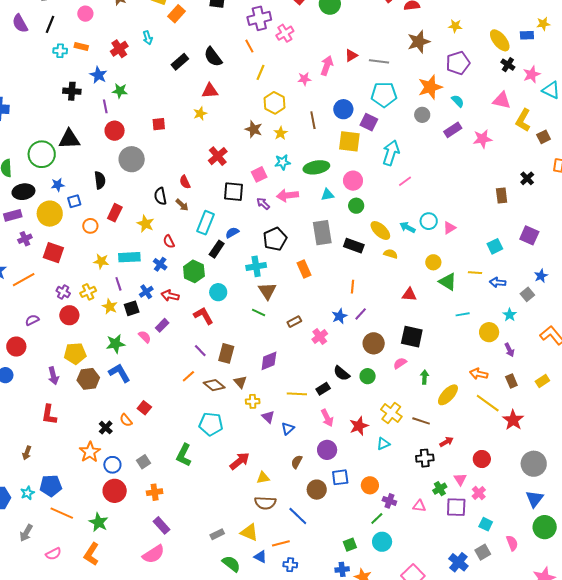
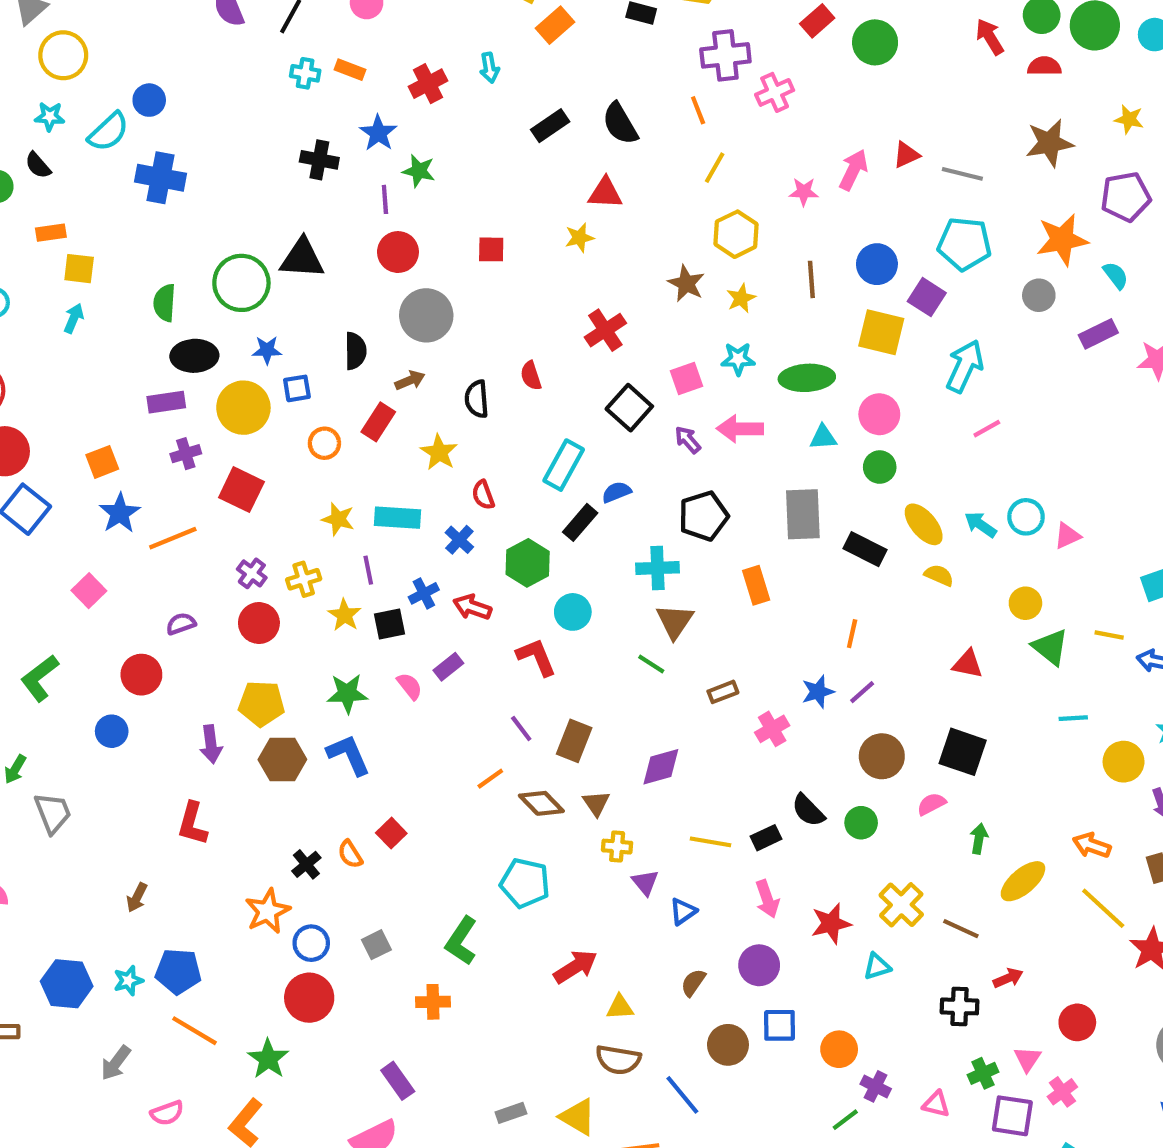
black square: (234, 192) -> (629, 408), turned 30
brown arrow: (182, 205) -> (410, 380), moved, turned -72
orange cross: (155, 492) -> (433, 1002), moved

